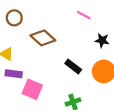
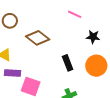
black rectangle: (73, 67) -> (68, 63), turned 35

